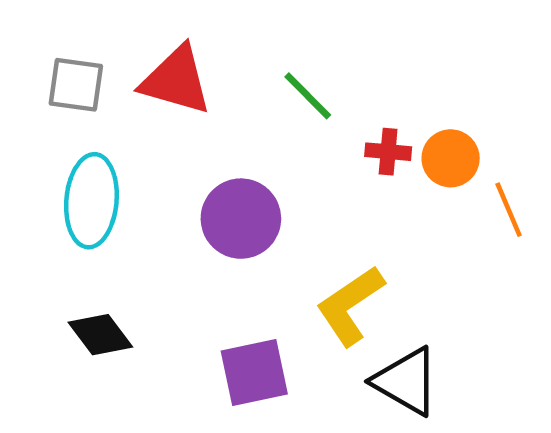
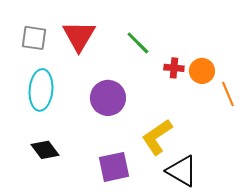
red triangle: (176, 80) -> (79, 36), turned 45

